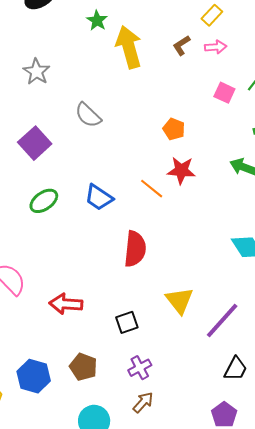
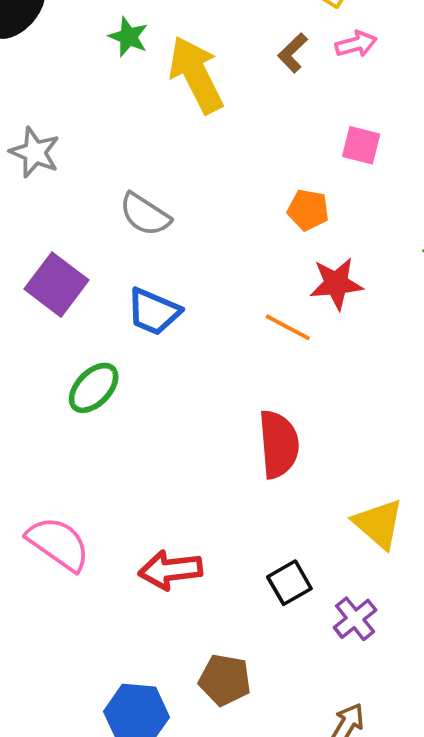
pink square: (224, 93) -> (361, 145), moved
blue trapezoid: (99, 197) -> (154, 312), moved
purple cross: (140, 368) -> (355, 619), moved

